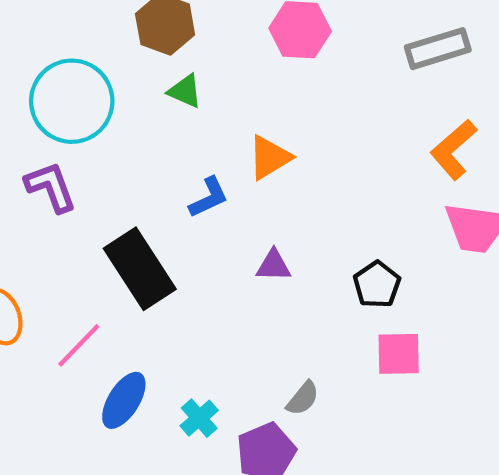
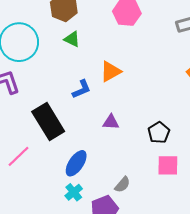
blue ellipse: (124, 400) -> (76, 163), moved

